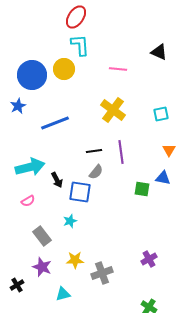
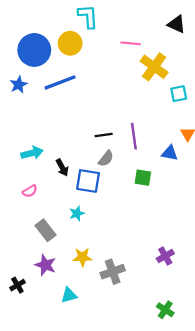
yellow cross: (113, 110) -> (154, 67), moved
blue line: (55, 123) -> (60, 82), moved
cyan arrow: (30, 167) -> (32, 153), size x0.7
blue triangle: (163, 178) -> (170, 153), moved
green square: (142, 189) -> (143, 178), moved

